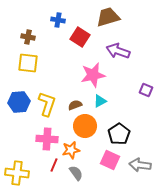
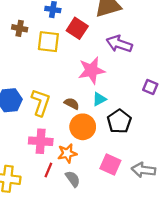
yellow square: (28, 63) -> (48, 42), moved
brown semicircle: (75, 105) -> (72, 104), turned 48
black pentagon: (119, 134) -> (119, 121), moved

